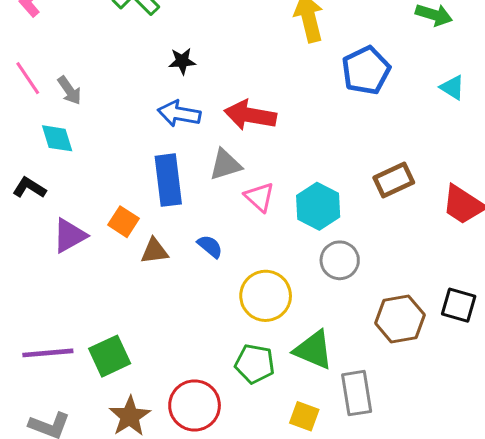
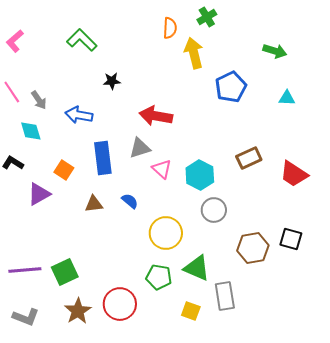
cyan triangle: (452, 87) -> (287, 98), turned -30
blue arrow: (179, 114) -> (79, 115), moved
orange square: (124, 222) -> (64, 170), moved

